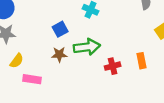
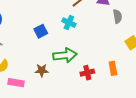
blue square: (60, 29) -> (41, 31), moved
brown star: (59, 54) -> (42, 70), moved

